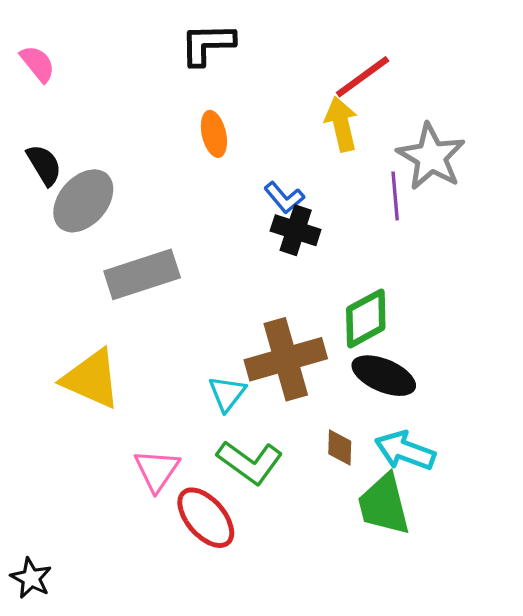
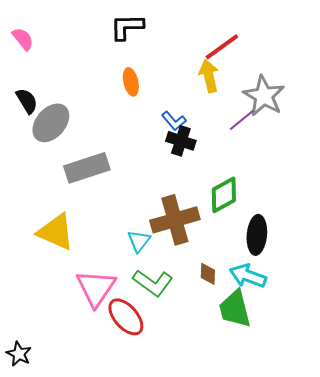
purple line: (395, 196) -> (242, 120), turned 56
black ellipse: (384, 376) -> (257, 235), moved, turned 72
pink triangle: (157, 470) -> (96, 288), size x1.4

